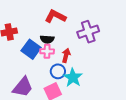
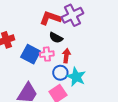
purple cross: (88, 32) -> (72, 15), moved
black semicircle: (47, 39) -> (56, 38), moved, turned 32

